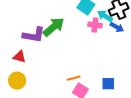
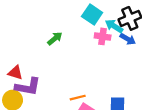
green arrow: (54, 27) -> (55, 38), size x0.6
purple L-shape: (34, 35) -> (28, 87), moved

